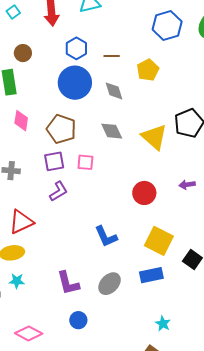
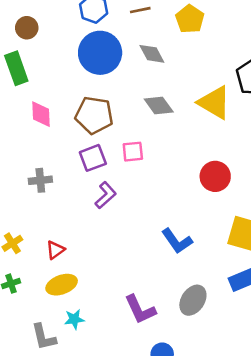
red triangle: (21, 222) -> (55, 250), moved, size x0.6

